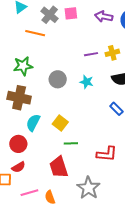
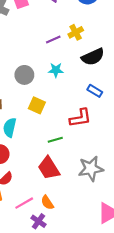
yellow square: (60, 123) -> (37, 105), moved
red L-shape: (107, 154) -> (80, 118), moved
gray star: (88, 188) -> (91, 169), moved, turned -30

